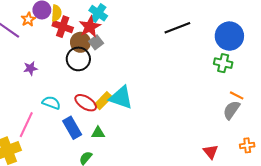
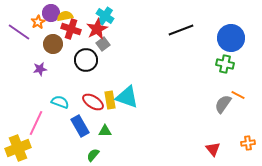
yellow semicircle: (56, 13) -> (65, 16), turned -105
brown circle: (80, 42) -> (53, 44), moved
yellow rectangle: (103, 101) -> (110, 100), turned -54
gray semicircle: (232, 110) -> (223, 104), moved

